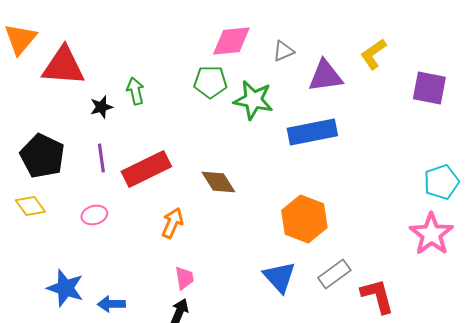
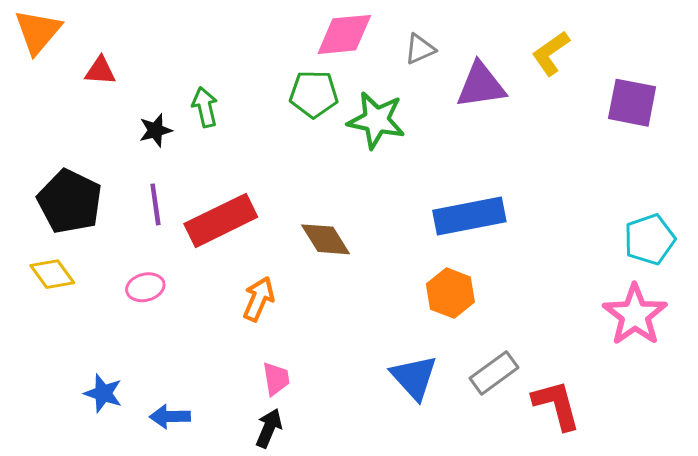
red triangle: (63, 66) -> (100, 71), size x0.5
blue rectangle: (312, 132) -> (469, 216), moved
orange hexagon: (304, 219) -> (450, 293), size x0.7
blue star: (65, 288) -> (103, 393), size x0.7

